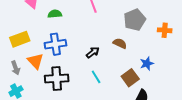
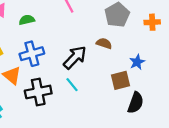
black arrow: (93, 52) -> (75, 57), size x1.6
cyan line: (96, 77) -> (72, 85), moved
brown square: (130, 78) -> (120, 80), turned 30

